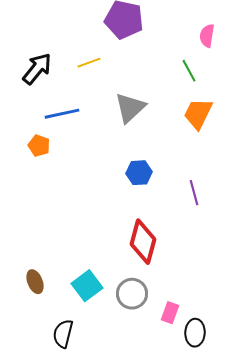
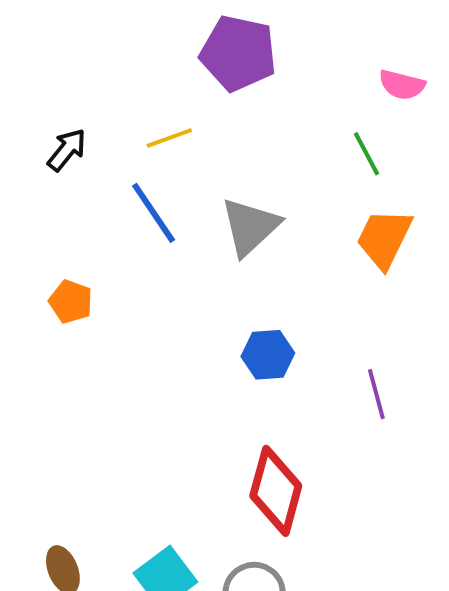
pink semicircle: (207, 36) -> (402, 85), turned -85
black arrow: (37, 69) -> (67, 150), size x0.7
blue line: (62, 114) -> (154, 213), moved, turned 68

